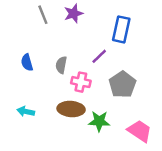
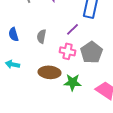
pink cross: (81, 82) -> (68, 51), moved
cyan arrow: (26, 111) -> (13, 64), moved

